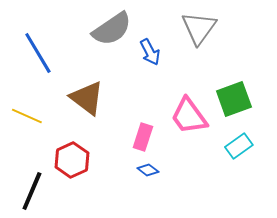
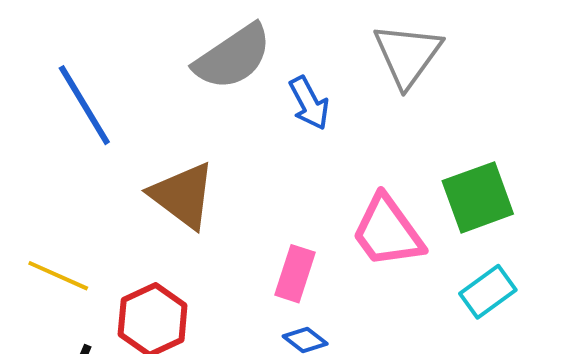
yellow line: (27, 116) -> (58, 276), moved

